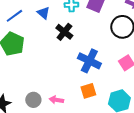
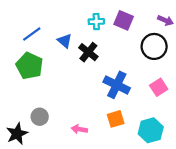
blue triangle: (43, 13) -> (65, 41), moved
gray circle: (33, 100) -> (40, 117), moved

